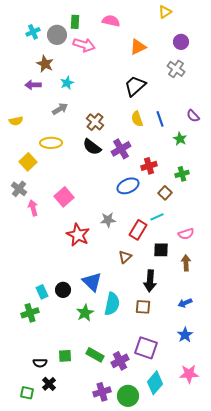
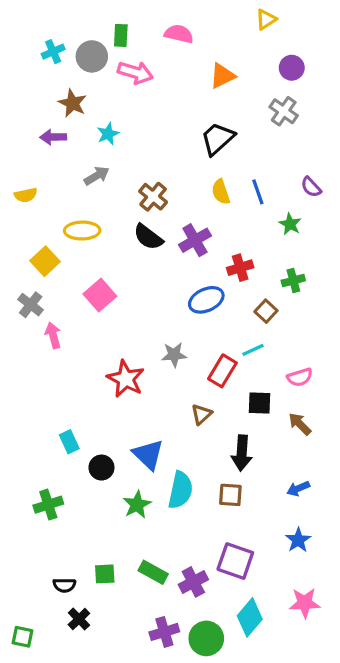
pink square: (64, 197) -> (100, 295), moved
brown arrow: (186, 263) -> (300, 424), turned -42
cyan rectangle: (42, 292) -> (69, 442), moved
green square: (27, 393) -> (22, 637), moved

